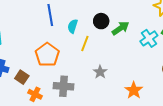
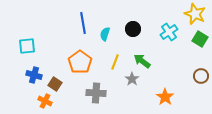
green arrow: (120, 28) -> (142, 61), moved, turned -108
cyan cross: (149, 38) -> (169, 32), moved
yellow line: (85, 43) -> (115, 62), moved
orange cross: (35, 94) -> (45, 101), moved

